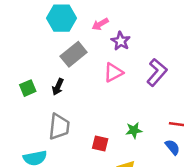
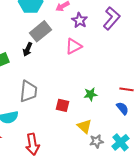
purple L-shape: (157, 72) -> (112, 18), moved
black arrow: (58, 87) -> (28, 49), moved

